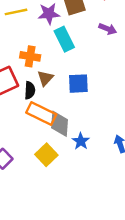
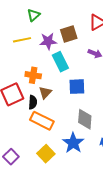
blue square: (78, 84) -> (77, 87), moved
gray diamond: (60, 124) -> (85, 119), moved
blue star: (81, 141) -> (73, 143), size x1.5

